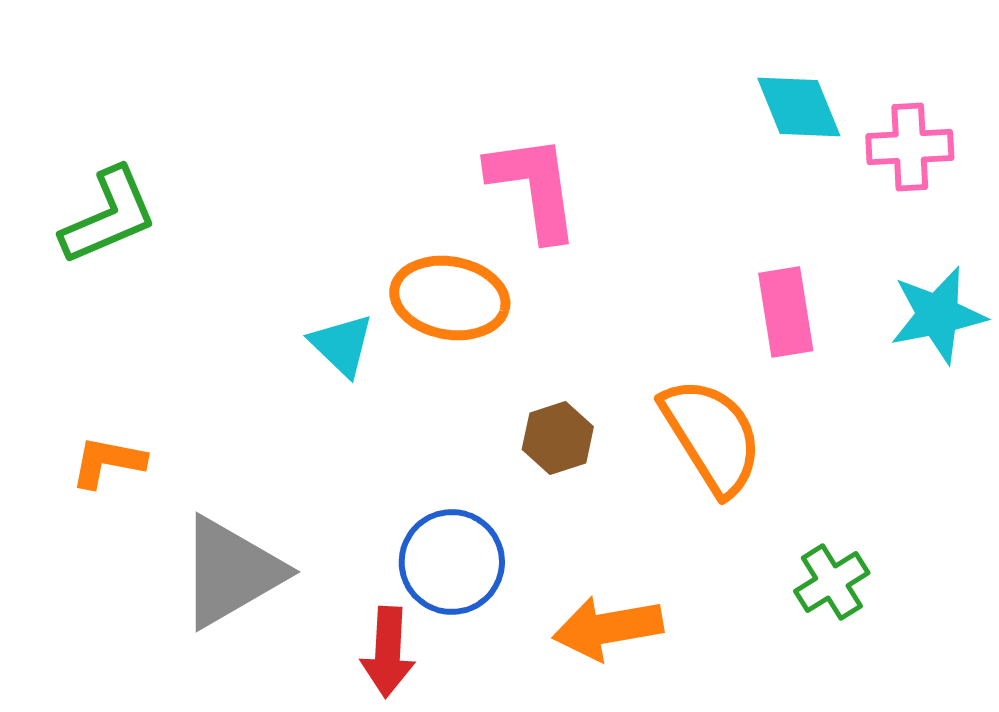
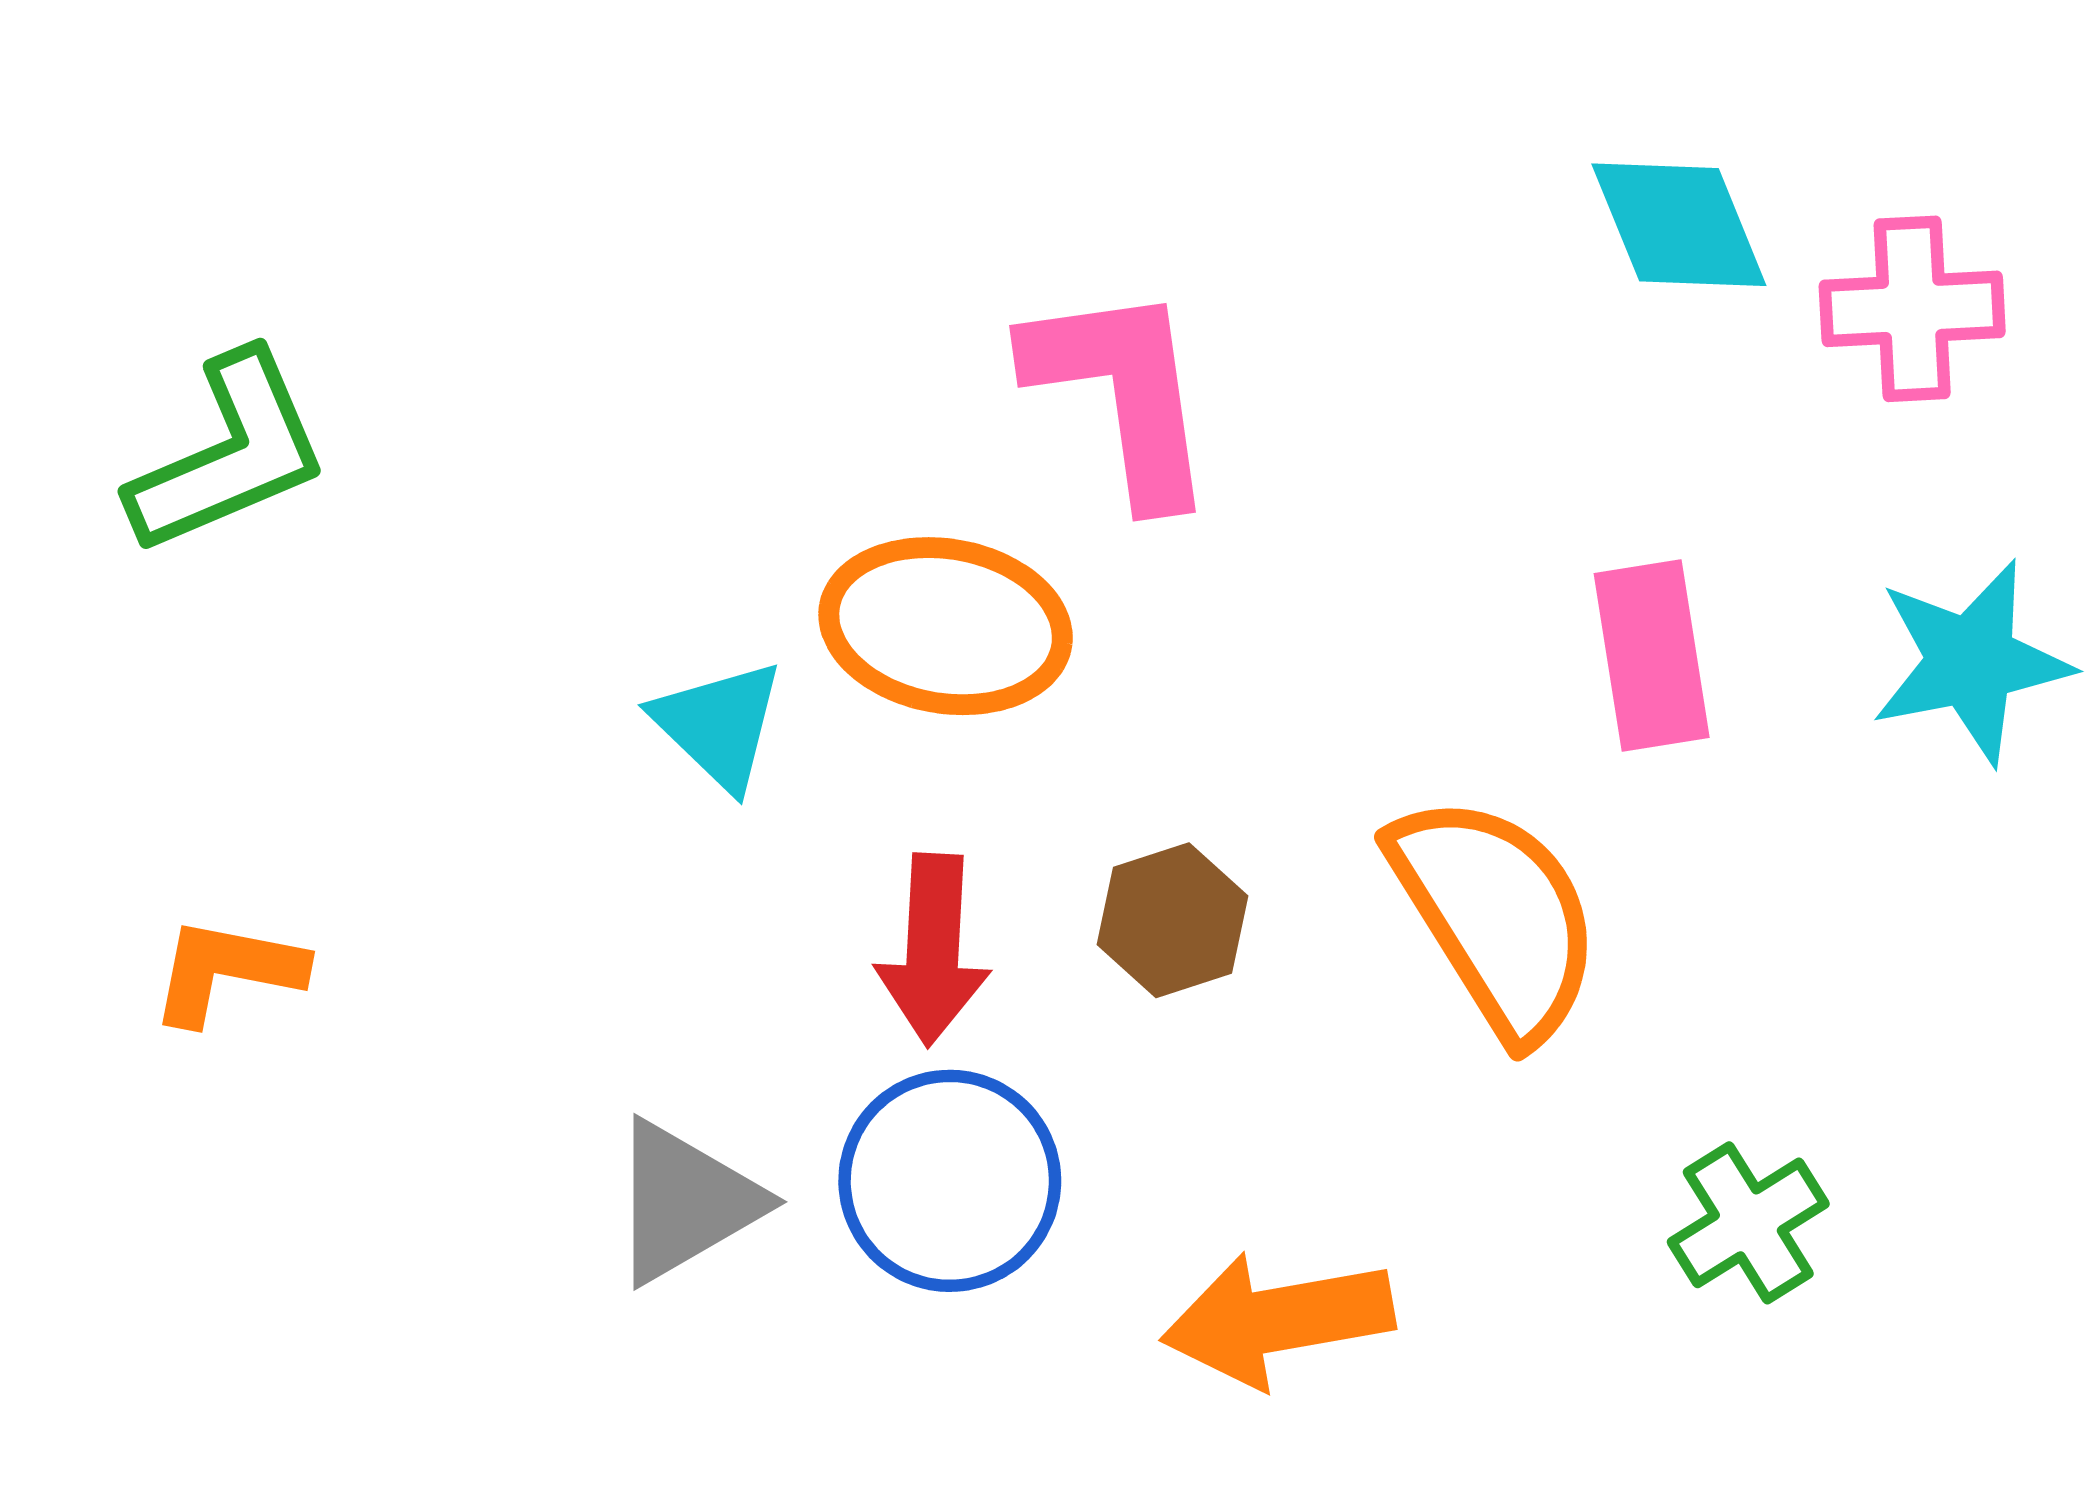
gray triangle: (231, 572) -> (685, 1202), moved, size x0.7
red arrow: (388, 652) -> (933, 950), moved

